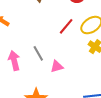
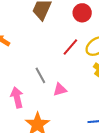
pink arrow: (14, 61) -> (17, 97), moved

